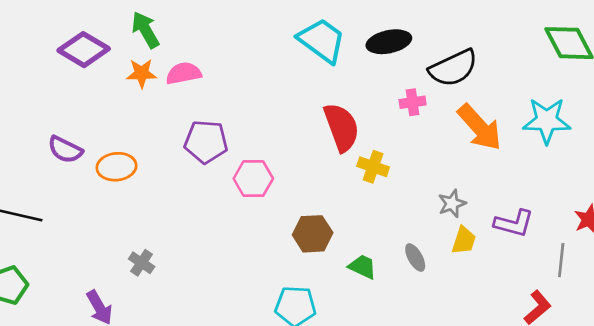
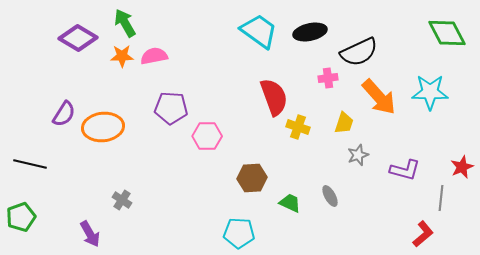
purple semicircle: (65, 150) -> (64, 114), turned -84
orange ellipse: (117, 167) -> (103, 127), size x1.4
yellow trapezoid: (464, 240) -> (344, 123), moved

